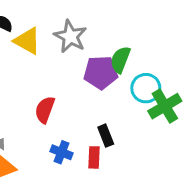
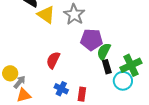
green semicircle: (120, 60) -> (104, 51), moved
cyan circle: (146, 88) -> (123, 81), moved
black rectangle: (106, 136) -> (107, 67), moved

